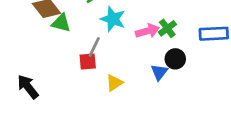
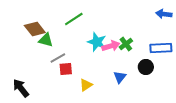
cyan star: (113, 19) -> (97, 42), moved
gray line: (94, 47) -> (58, 58), moved, turned 35
black circle: (175, 59) -> (146, 67), moved

